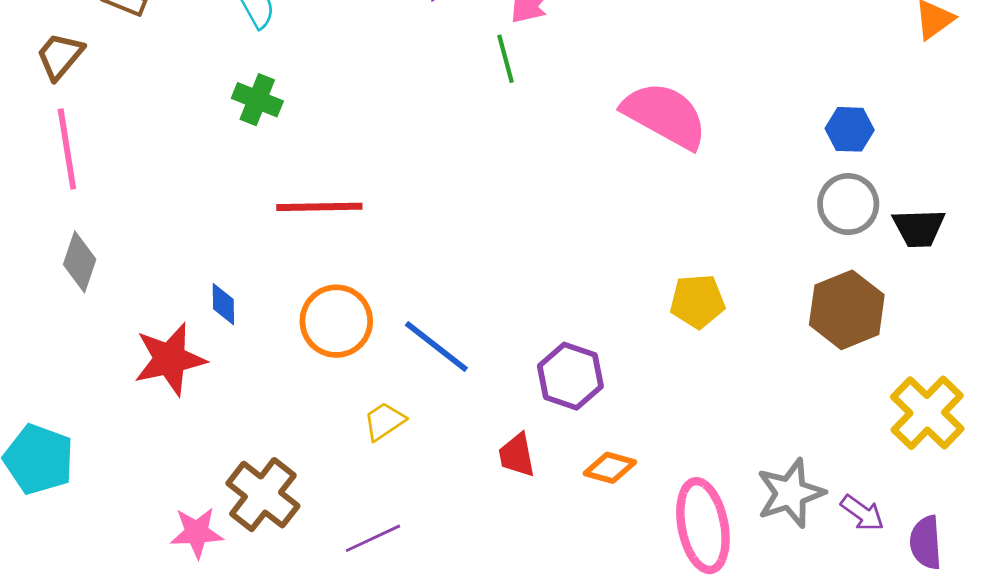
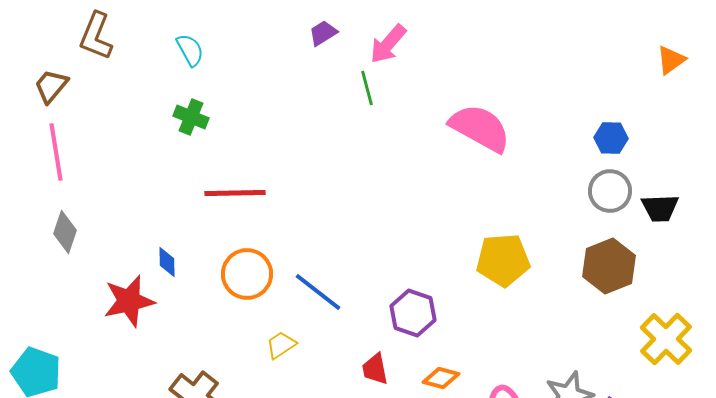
yellow pentagon: (697, 301) -> (503, 260), size x1.4

